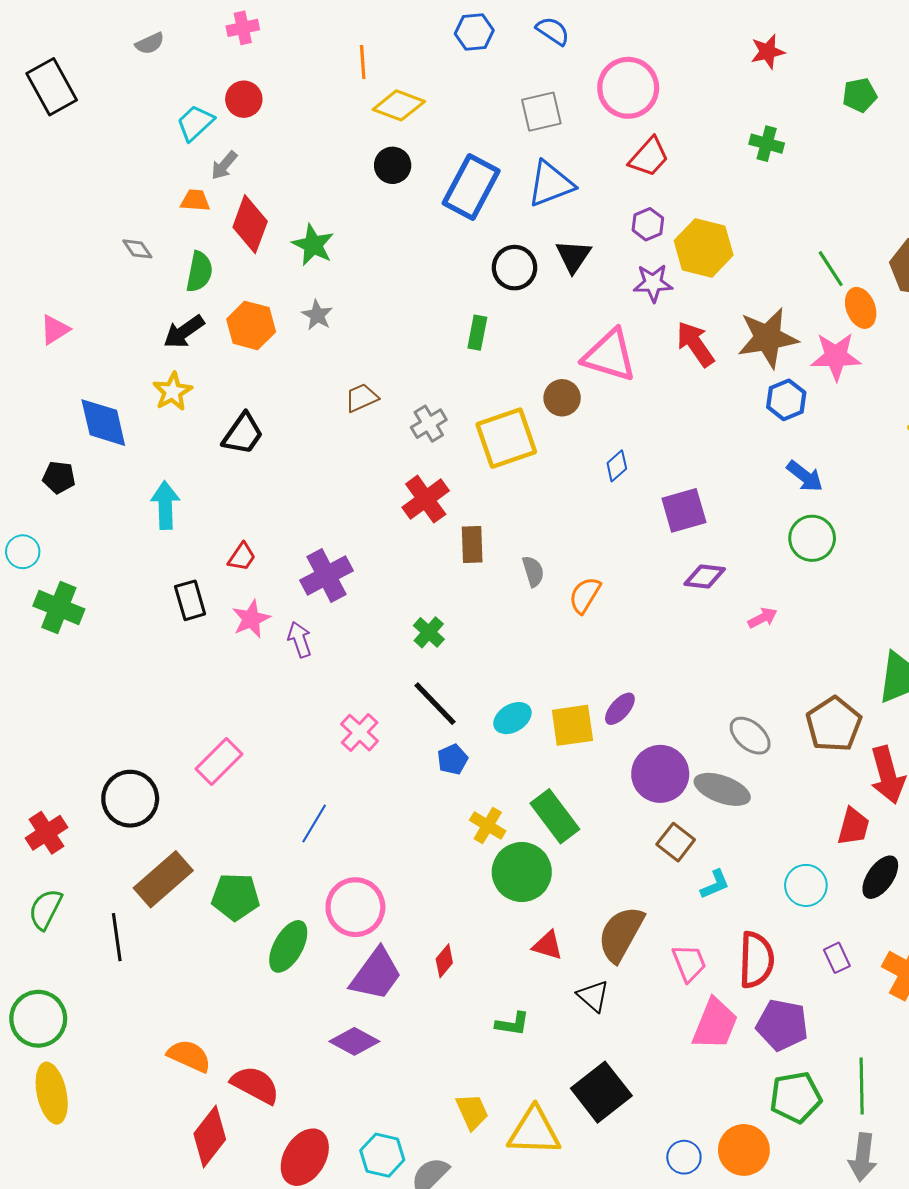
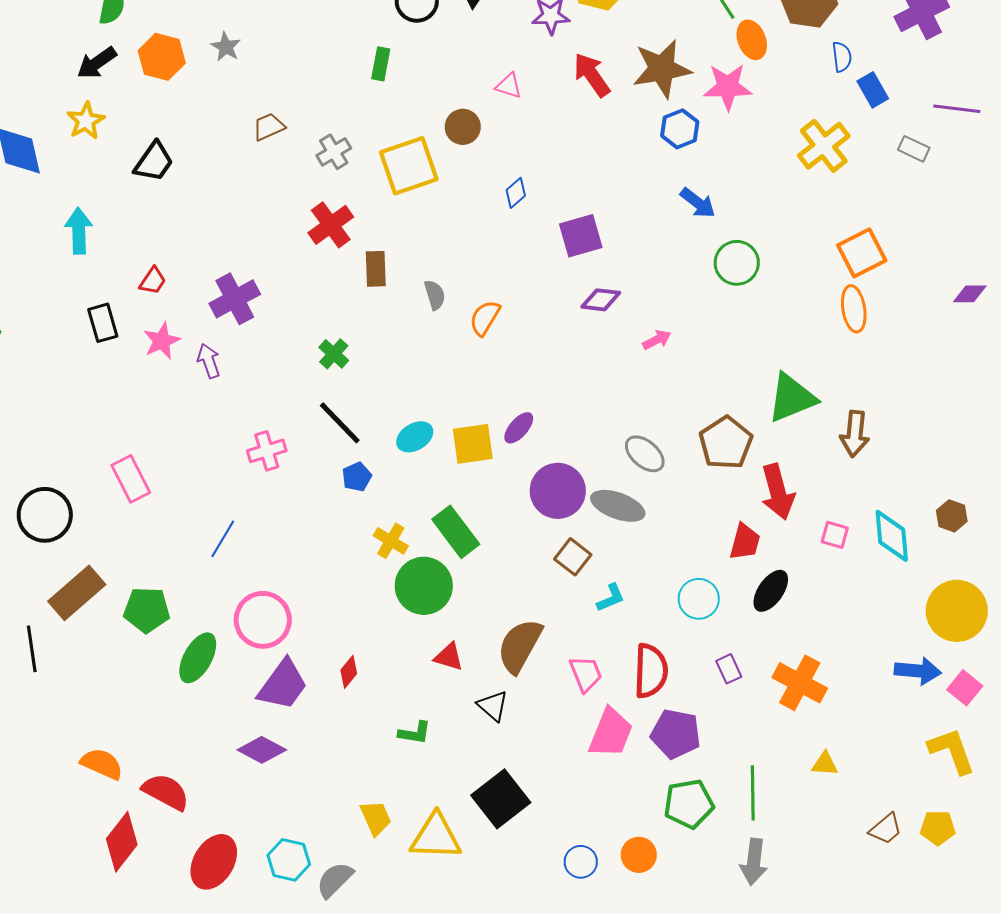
pink triangle: (610, 355) -> (509, 86), size x0.5
green circle: (812, 538) -> (737, 263), moved
pink cross: (360, 733) -> (267, 451), turned 30
pink rectangle: (219, 761) -> (131, 479), turned -72
orange circle: (744, 1150) -> (639, 855), size x0.7

